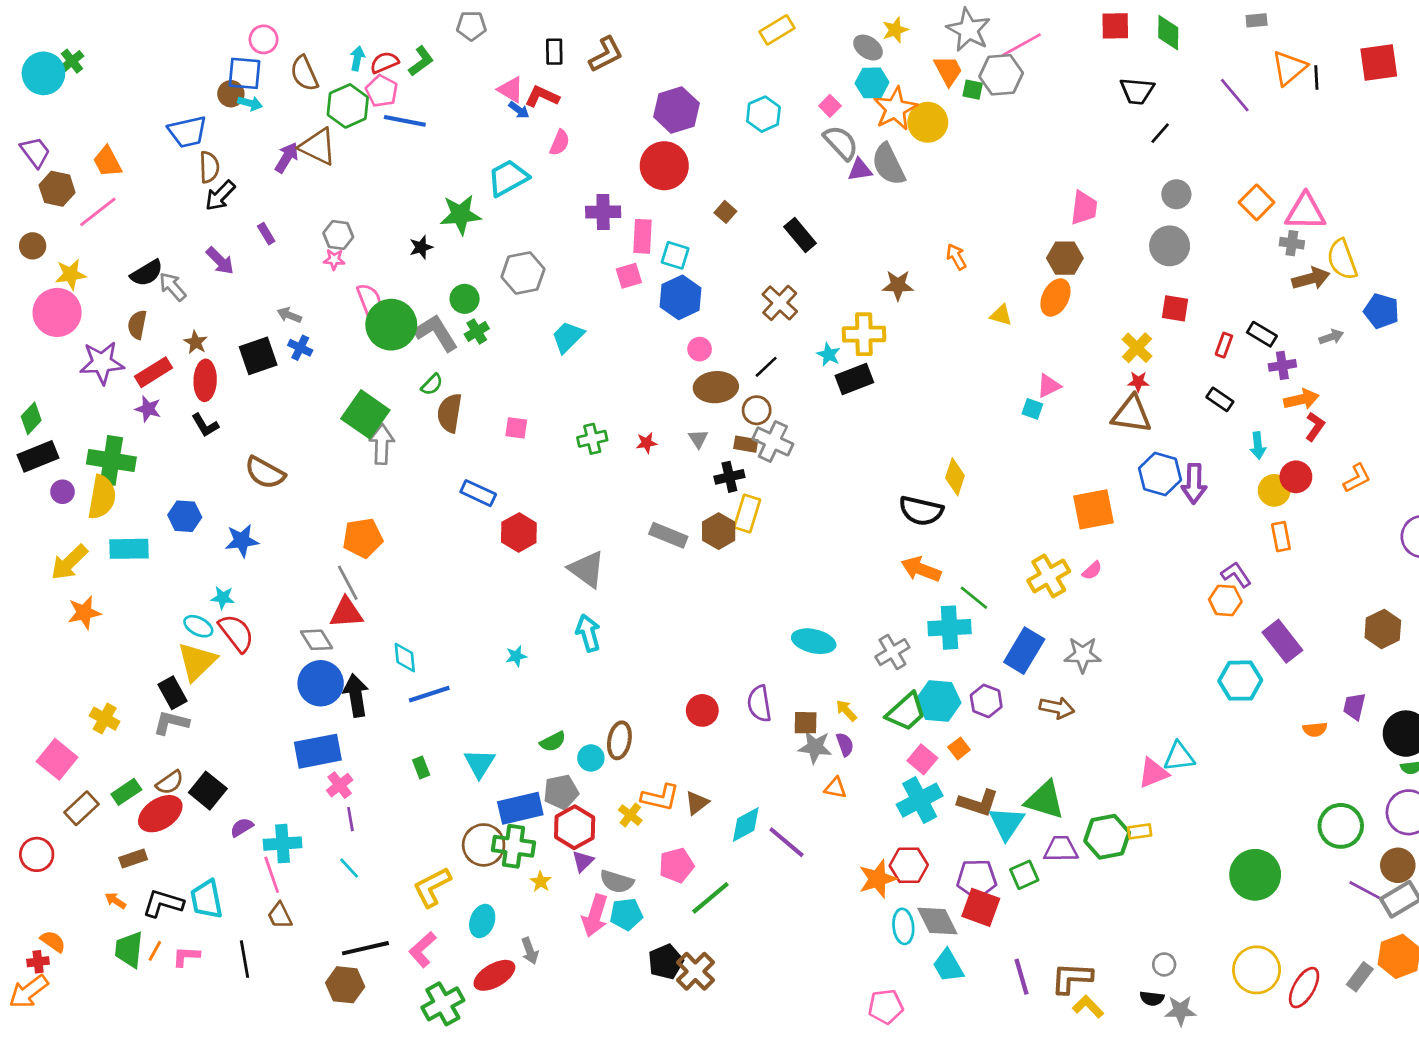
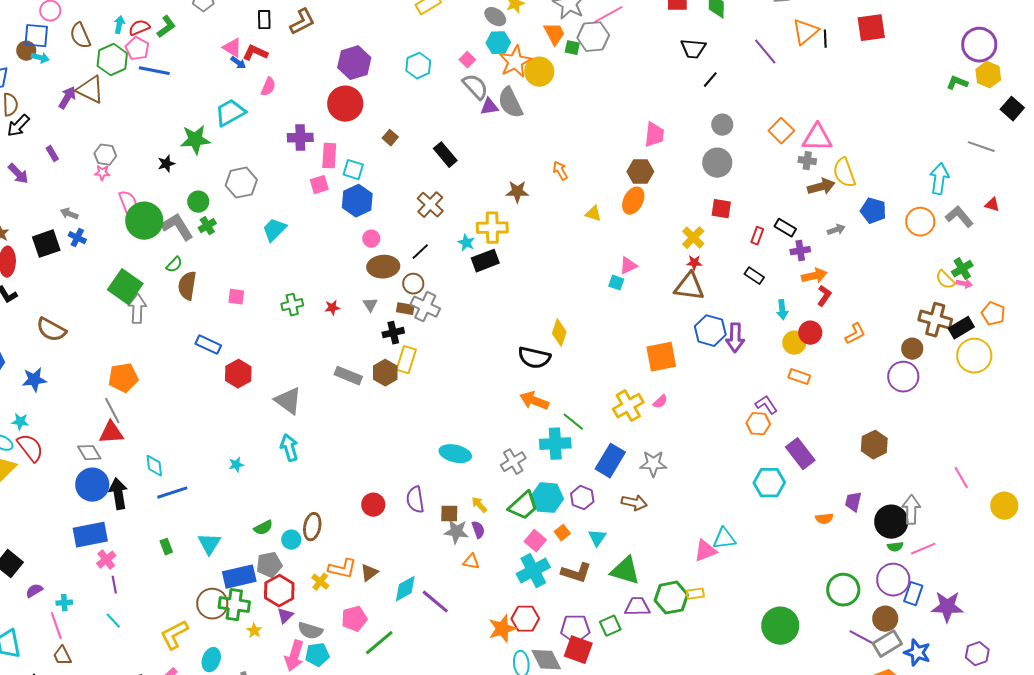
orange rectangle: (1281, 537) -> (799, 377), turned -60
cyan triangle: (1007, 823) -> (597, 538), moved, size x0.7
cyan cross: (283, 844) -> (64, 603), size x0.6

